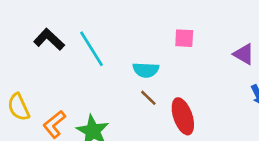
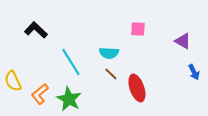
cyan line: (91, 49) -> (71, 62), moved

